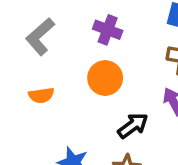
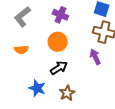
black arrow: (133, 126) -> (59, 68), moved

